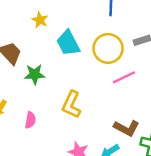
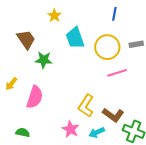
yellow L-shape: (71, 105) -> (86, 106), moved
pink semicircle: (30, 120) -> (35, 97), size x1.6

